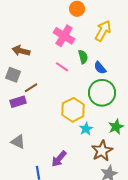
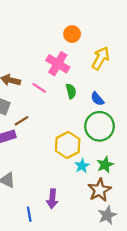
green semicircle: (83, 57) -> (71, 91), moved
pink line: (62, 67) -> (39, 88), moved
green star: (116, 127) -> (105, 165), moved
purple arrow: (59, 159) -> (52, 199), turned -36

